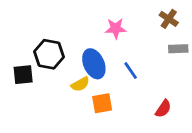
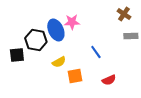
pink star: (116, 28) -> (72, 22), moved
blue ellipse: (94, 64) -> (56, 30), moved
red semicircle: (163, 109) -> (109, 80), moved, turned 32

